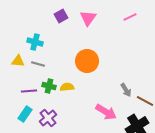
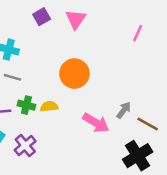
pink line: (130, 17) -> (138, 33), moved, turned -40
gray arrow: (126, 90) -> (124, 110), turned -112
pink arrow: (106, 112) -> (96, 123), moved

